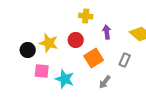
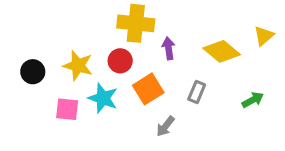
yellow cross: (86, 16) -> (136, 23), size x1.6
black circle: (28, 50) -> (33, 72), moved
cyan star: (65, 79) -> (103, 98), moved

